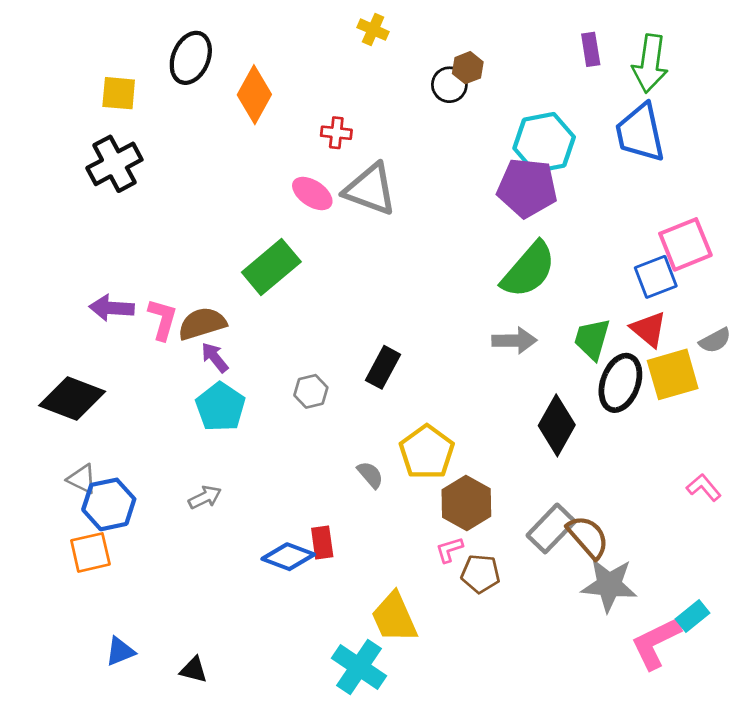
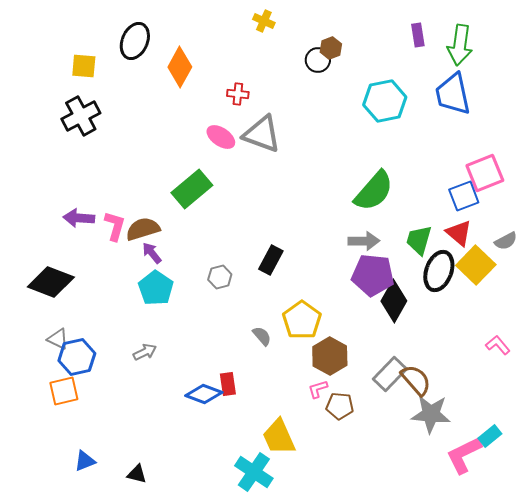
purple pentagon: (527, 188) -> (373, 275), moved
yellow square: (673, 374) -> (476, 265), turned -30

